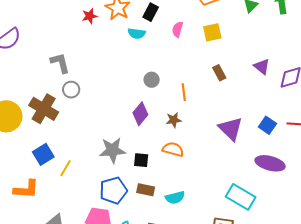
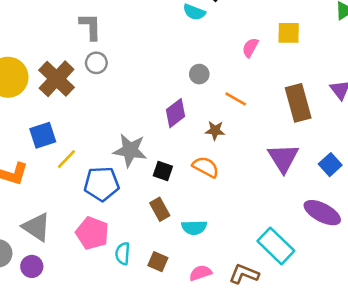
pink semicircle: (177, 29) -> (250, 48), moved
brown rectangle: (219, 73) -> (298, 103), moved, size x1.8
orange line: (184, 92) -> (236, 99), turned -66
blue pentagon: (113, 190) -> (102, 184), moved
brown rectangle: (146, 190) -> (160, 209), turned 36

